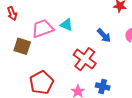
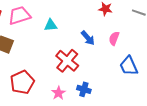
cyan triangle: (66, 25) -> (51, 25), turned -32
pink trapezoid: (43, 29) -> (19, 15), moved

